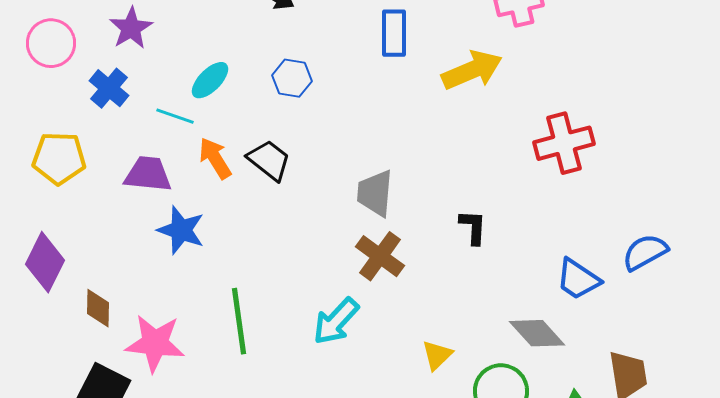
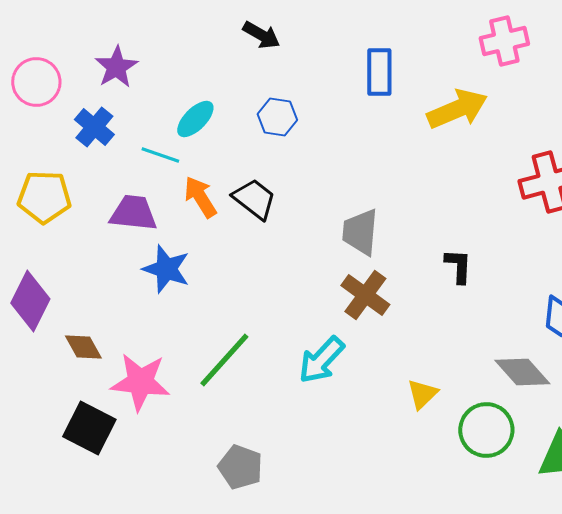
brown diamond: (98, 308) -> (83, 347), turned -30
green line: (239, 321) -> (224, 360), turned 50

